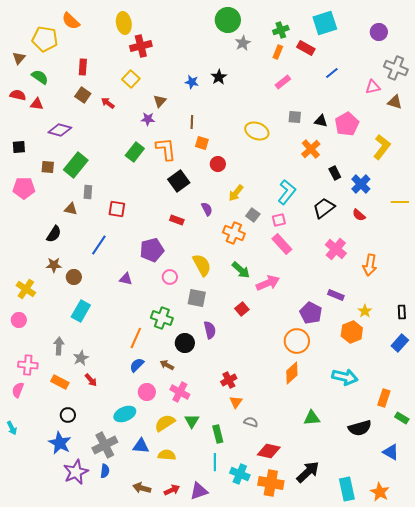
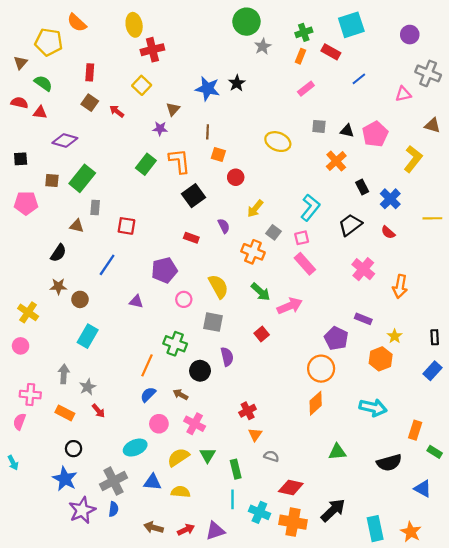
blue star: (192, 82) -> (208, 89), size x1.6
brown triangle: (395, 102) -> (432, 125), moved

